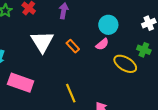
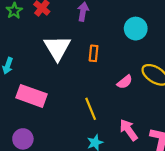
pink semicircle: (102, 44) -> (125, 82), moved
orange rectangle: (73, 46) -> (94, 53), turned 48

